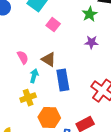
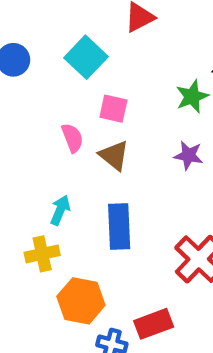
pink square: (53, 25) -> (113, 109), turned -32
pink semicircle: (23, 57) -> (72, 138), moved
brown triangle: (49, 59) -> (114, 155), moved

